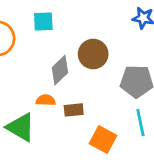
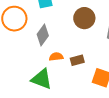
gray diamond: (60, 70) -> (43, 35), moved

